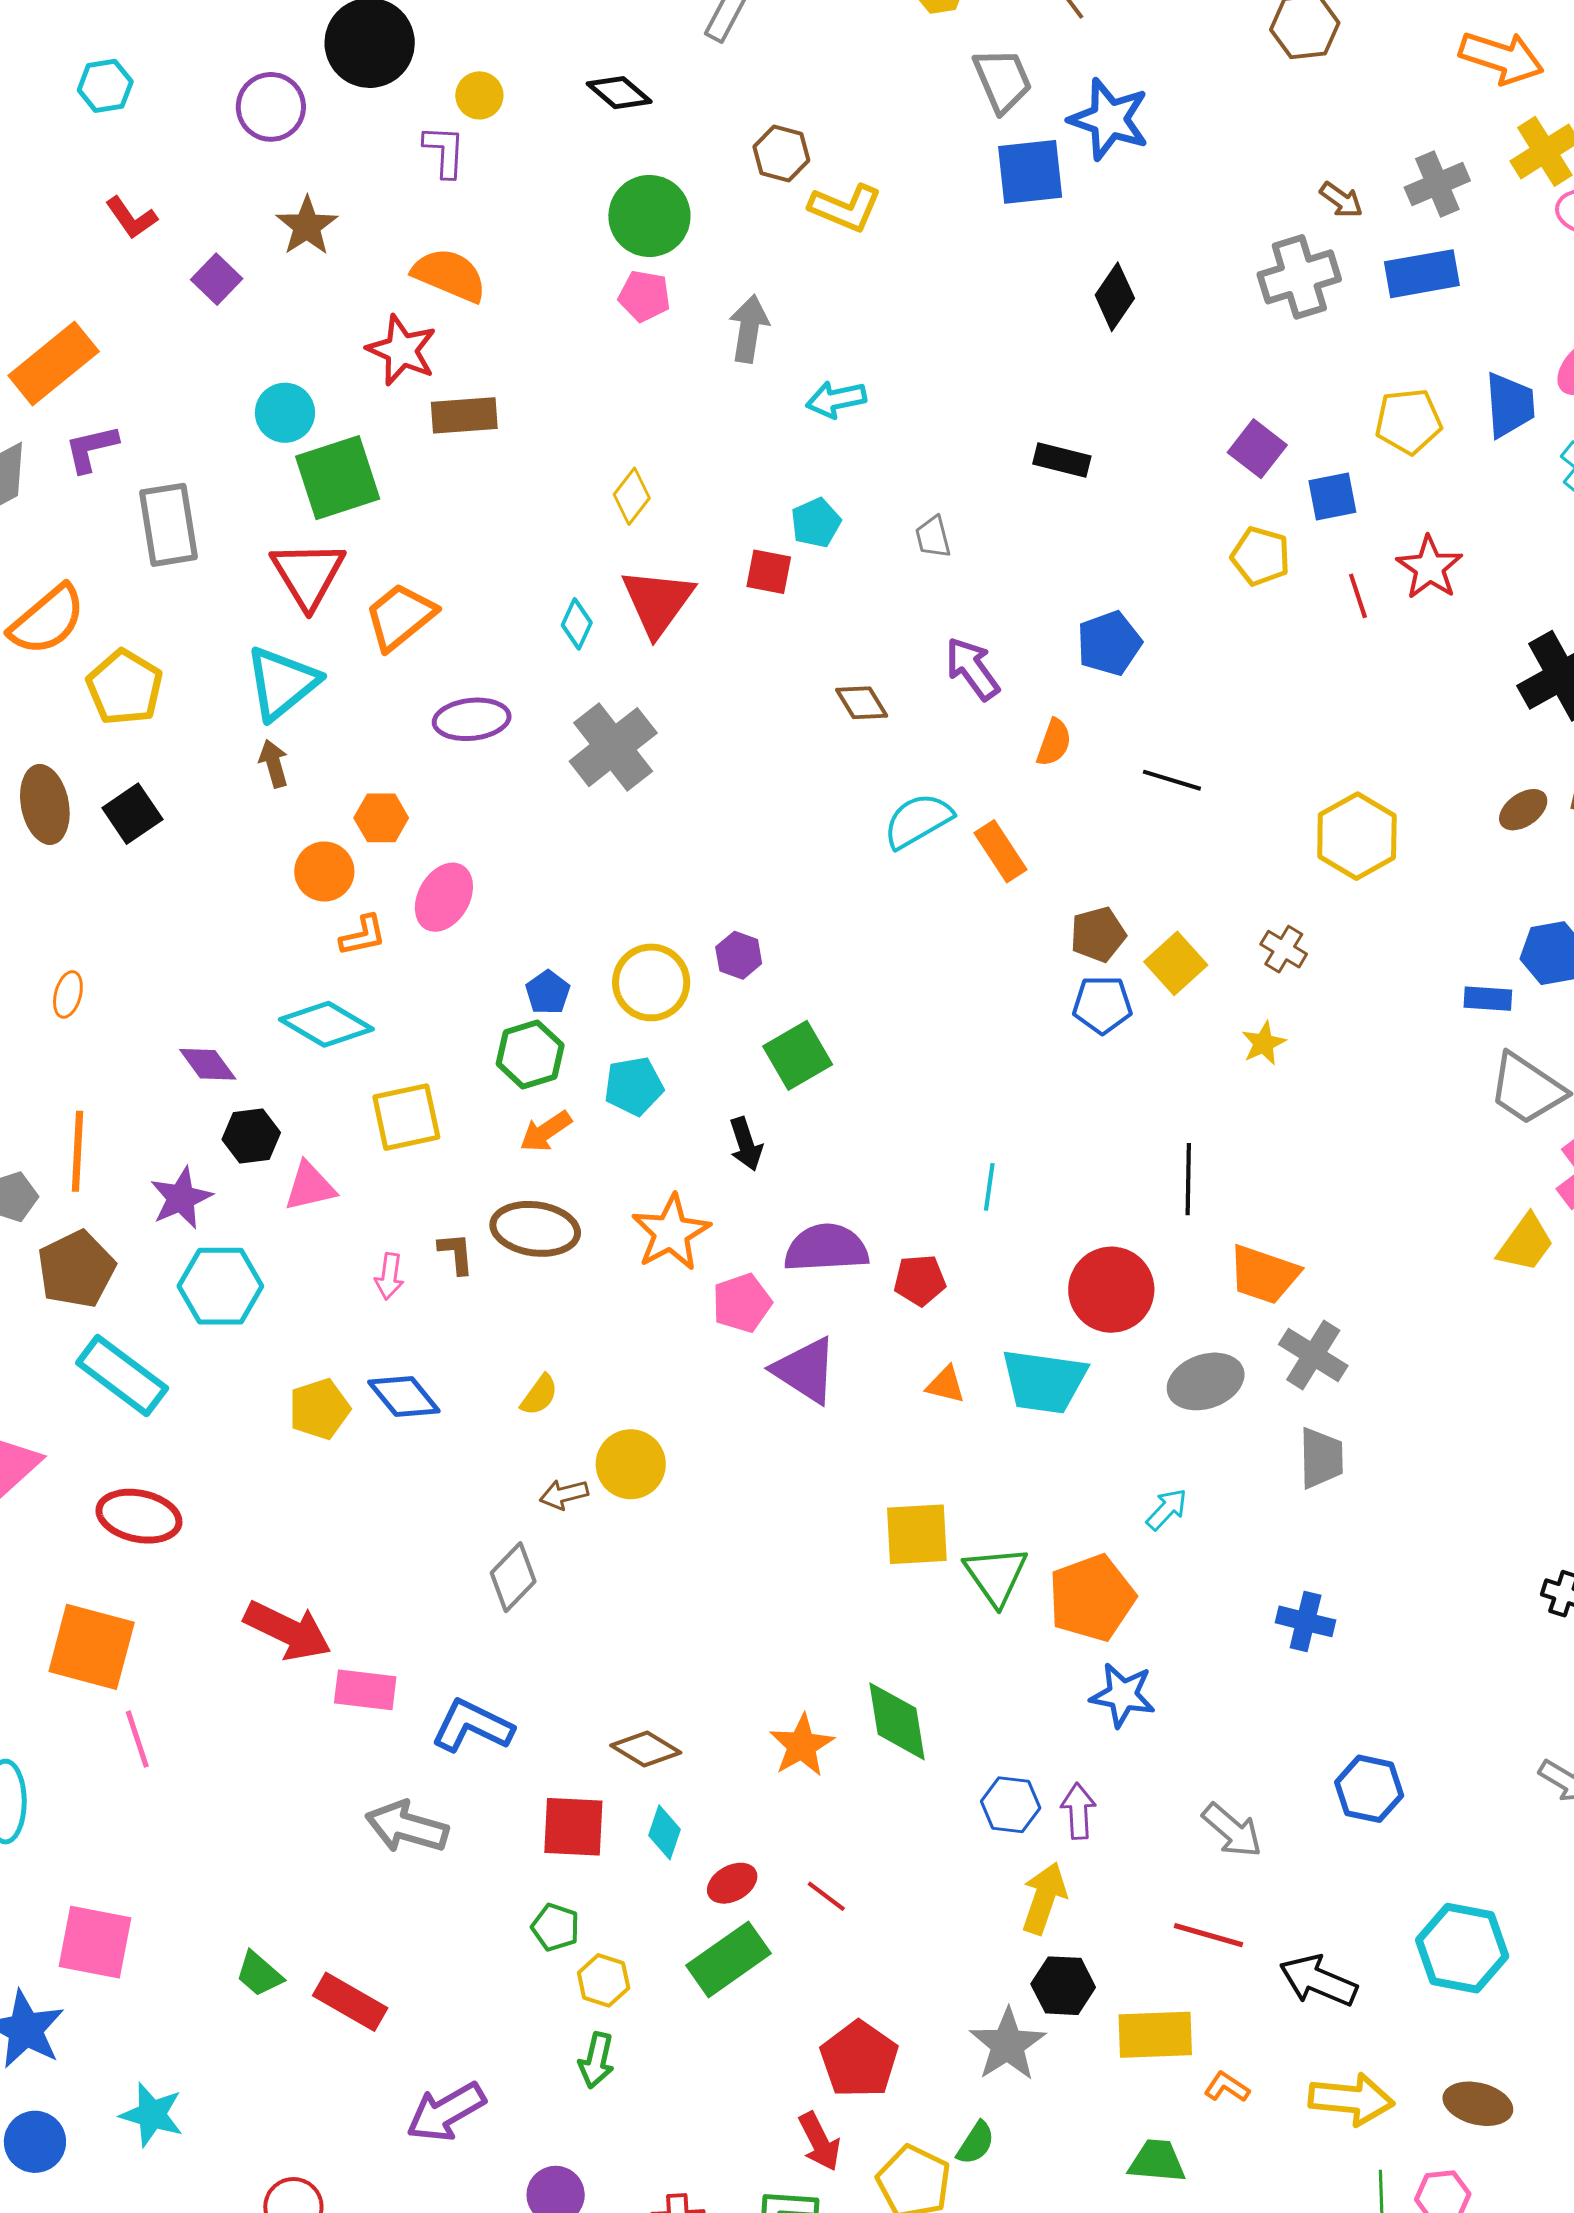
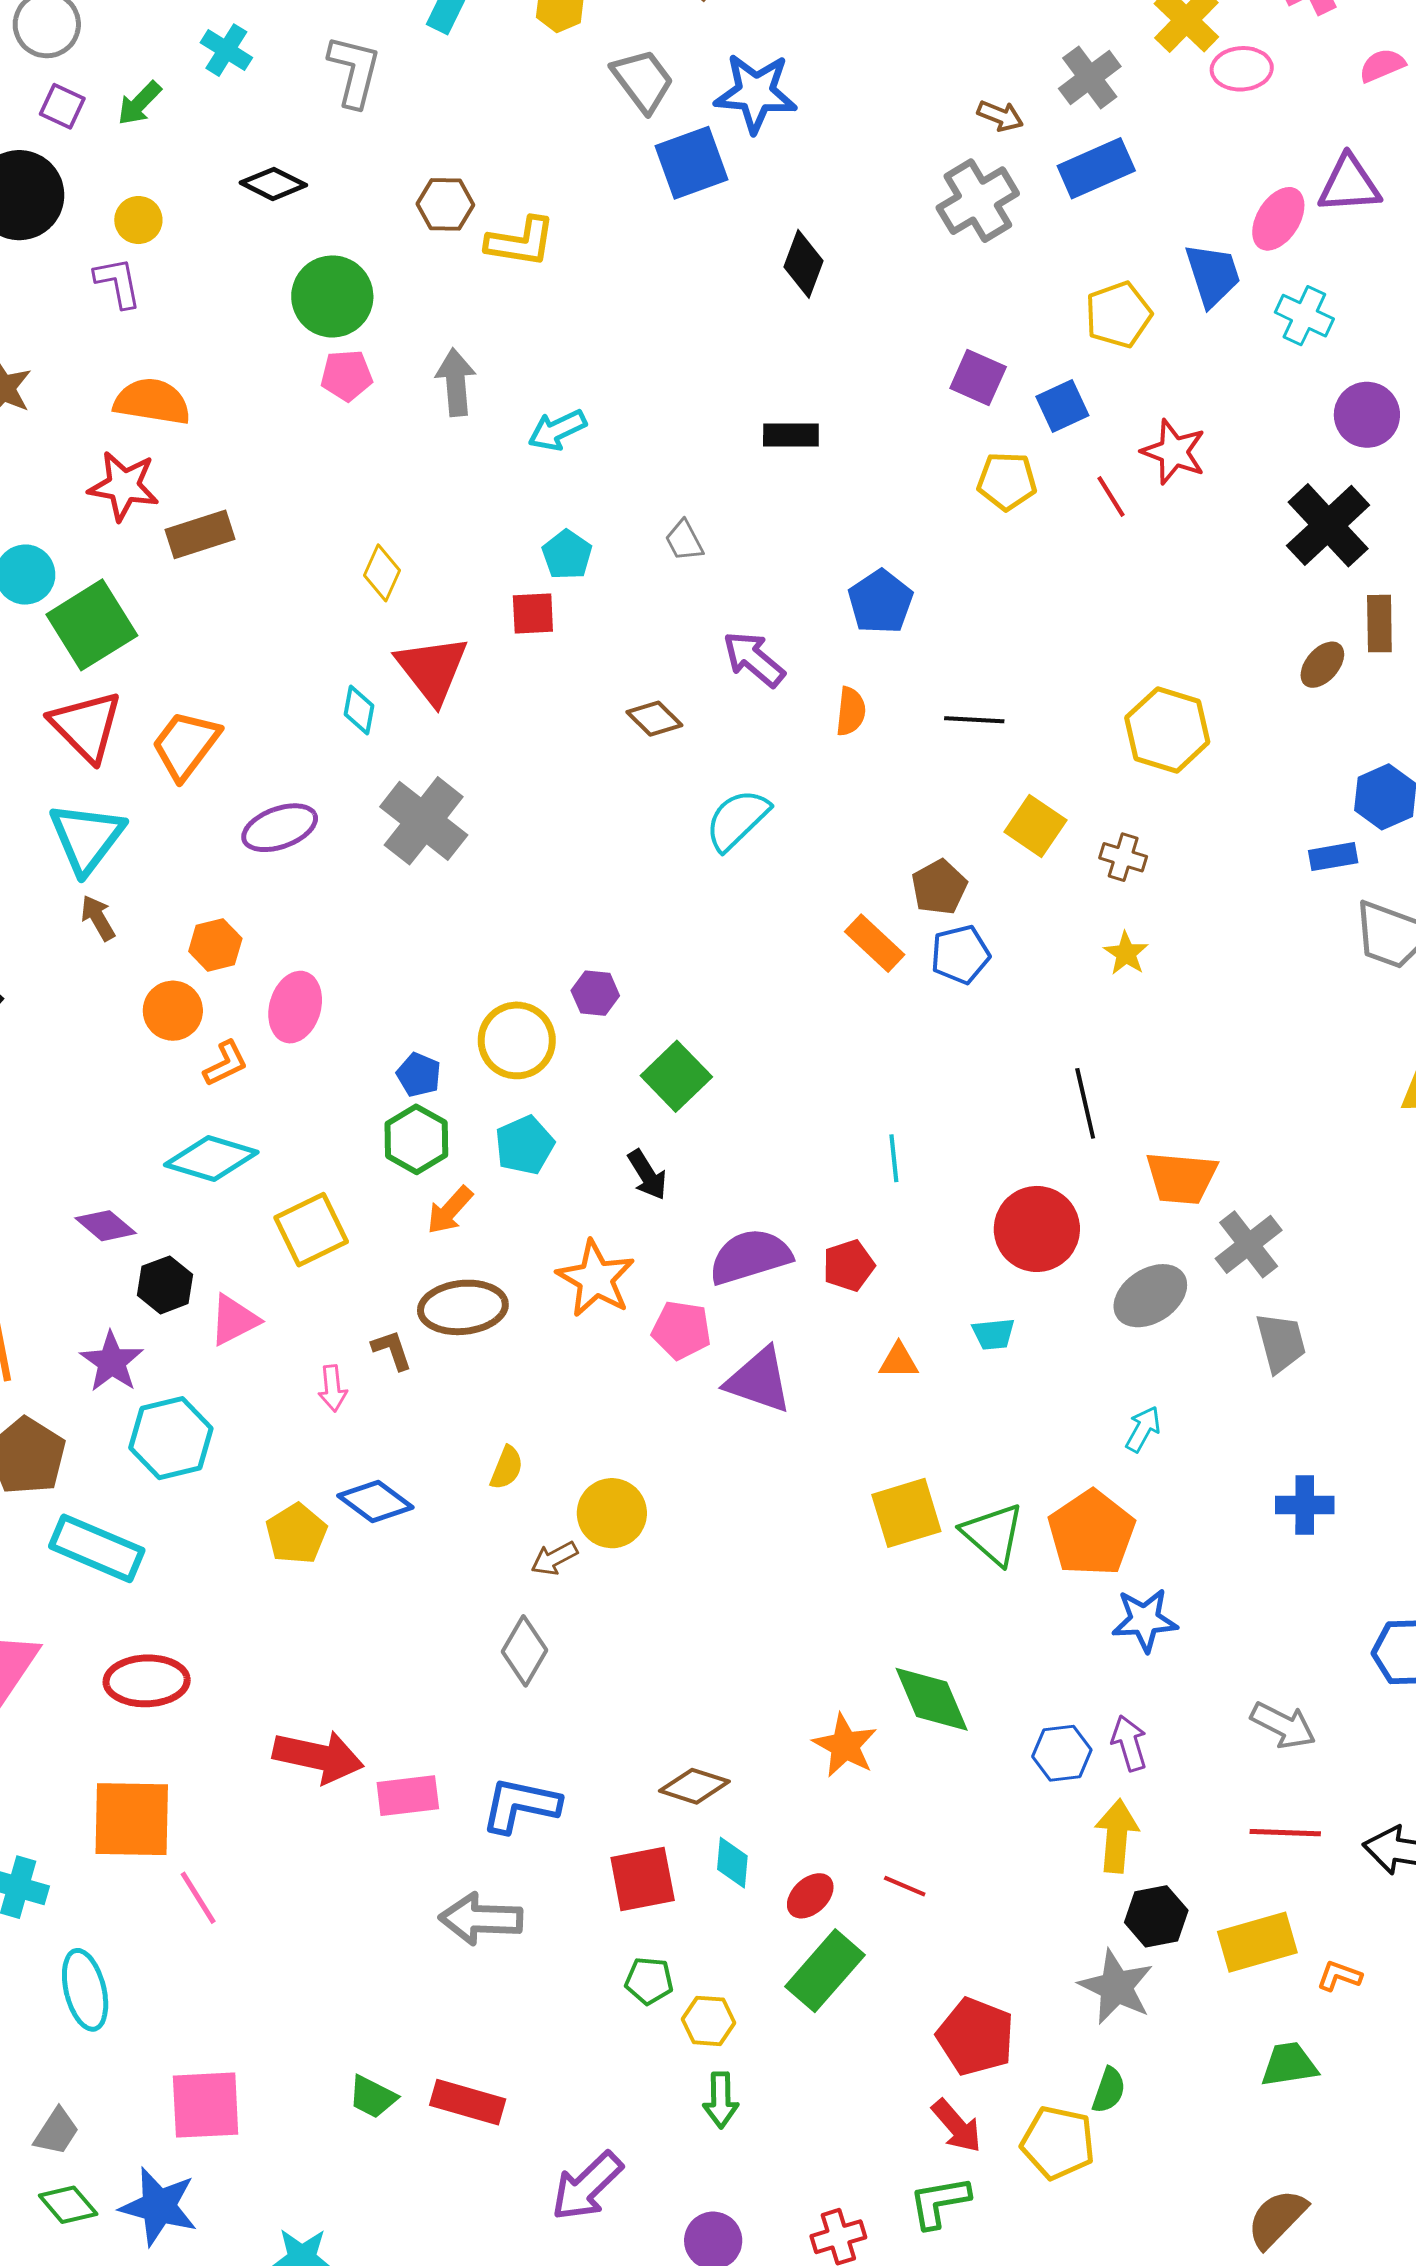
orange rectangle: (1000, 851) -> (875, 943), moved
yellow square: (1176, 963) -> (1035, 826), moved
pink pentagon: (742, 1303) -> (681, 1330), turned -30
gray cross: (1313, 1355) -> (1249, 1244), turned 34
cyan trapezoid: (1044, 1381) -> (993, 1334), size x0.5

